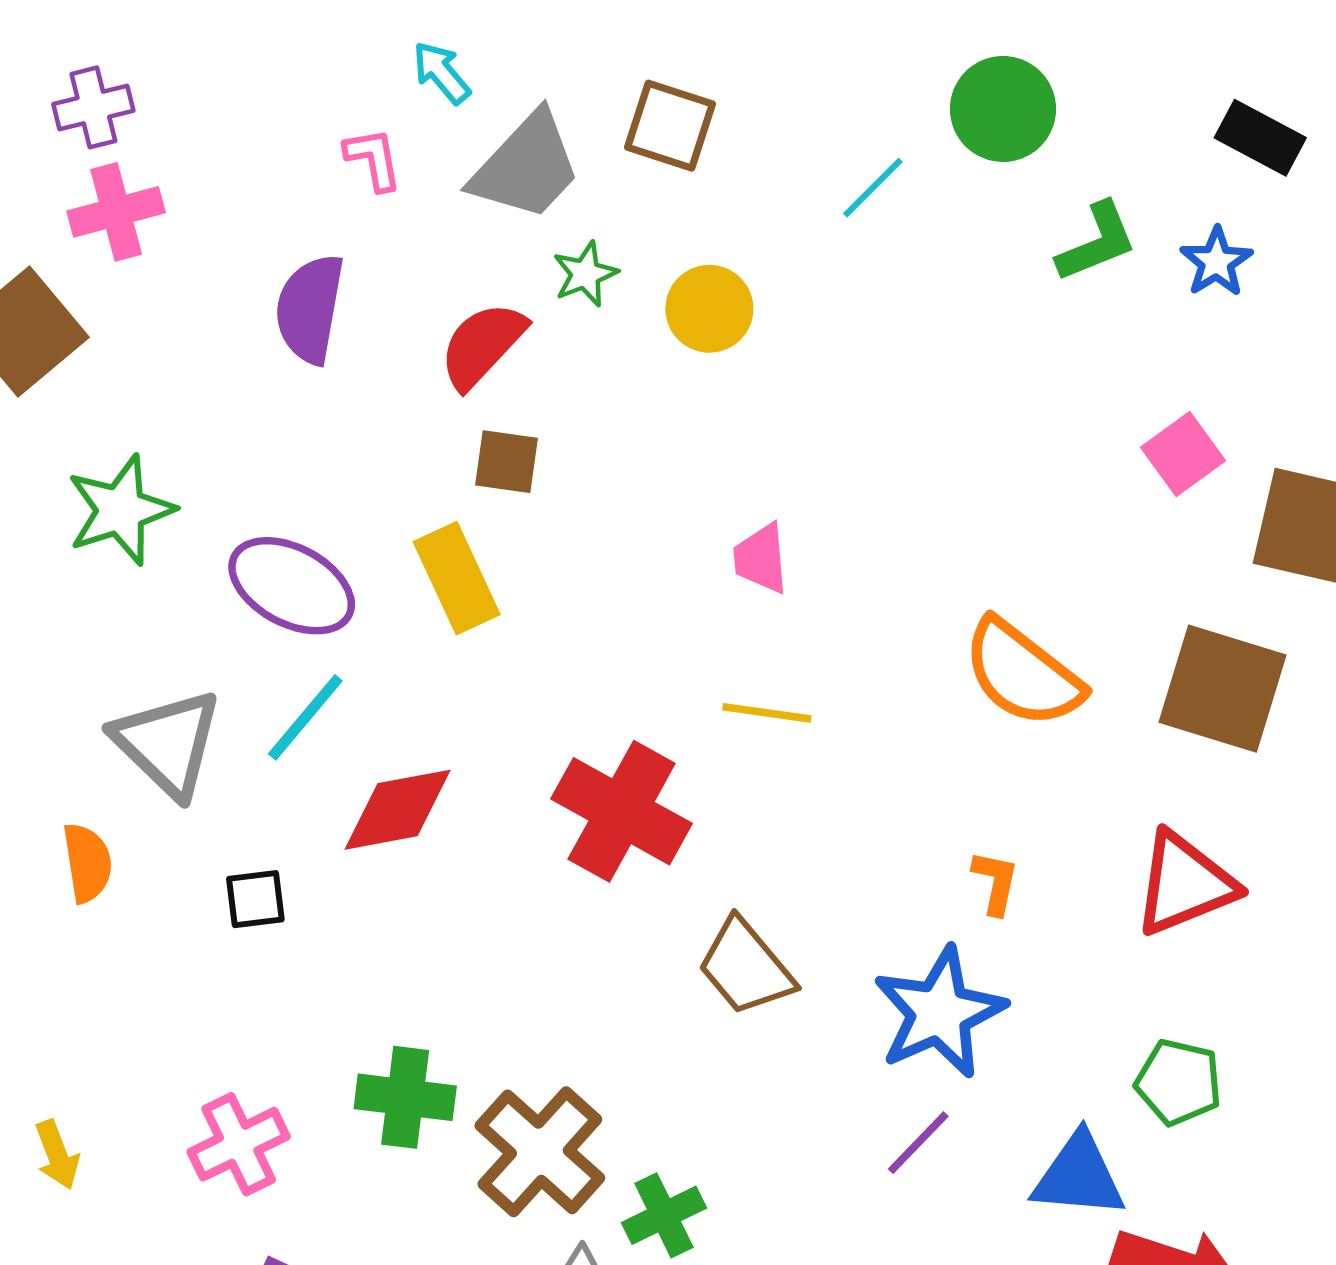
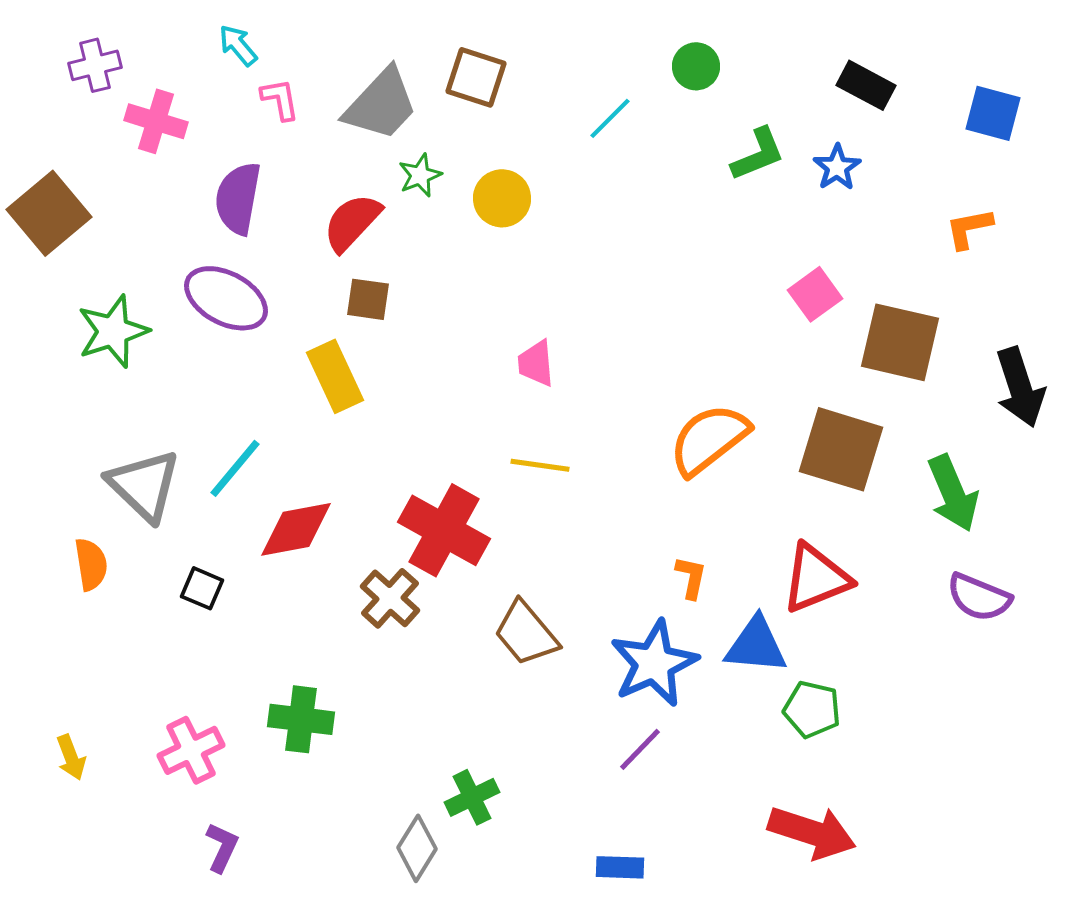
cyan arrow: (441, 73) -> (238, 45), moved
green circle: (1003, 109) -> (696, 66), size x0.7
pink cross: (116, 212) -> (156, 121), moved, turned 32
purple ellipse: (292, 586) -> (226, 298), moved
orange semicircle: (1023, 674) -> (709, 439), turned 104
black square: (255, 899) -> (202, 588), turned 30
brown cross: (540, 1152) -> (390, 598), moved, size x0.7
blue triangle: (1079, 1176) -> (756, 645), moved

